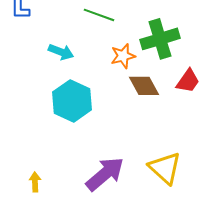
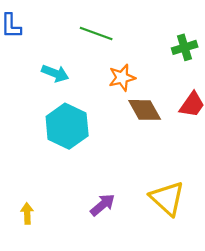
green cross: (160, 39) -> (185, 47), moved, size x0.6
purple arrow: (105, 174) -> (103, 205), size x0.6

